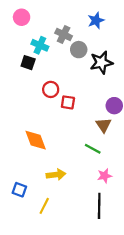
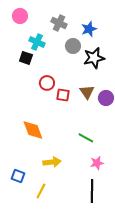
blue star: (96, 20) -> (89, 29), moved
gray cross: (64, 34) -> (59, 23), moved
brown triangle: (103, 125) -> (87, 92), moved

